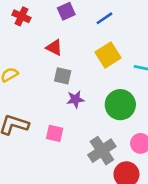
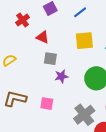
red cross: (21, 16) -> (23, 20), moved, turned 32
yellow square: (108, 55) -> (84, 41), turned 30

